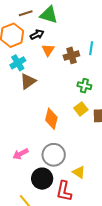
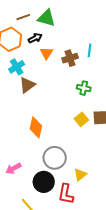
yellow square: (81, 109) -> (81, 119), moved
orange diamond: (51, 119) -> (36, 127), moved
pink arrow: (21, 154) -> (13, 168), moved
yellow triangle: (79, 172) -> (80, 175), turned 48

